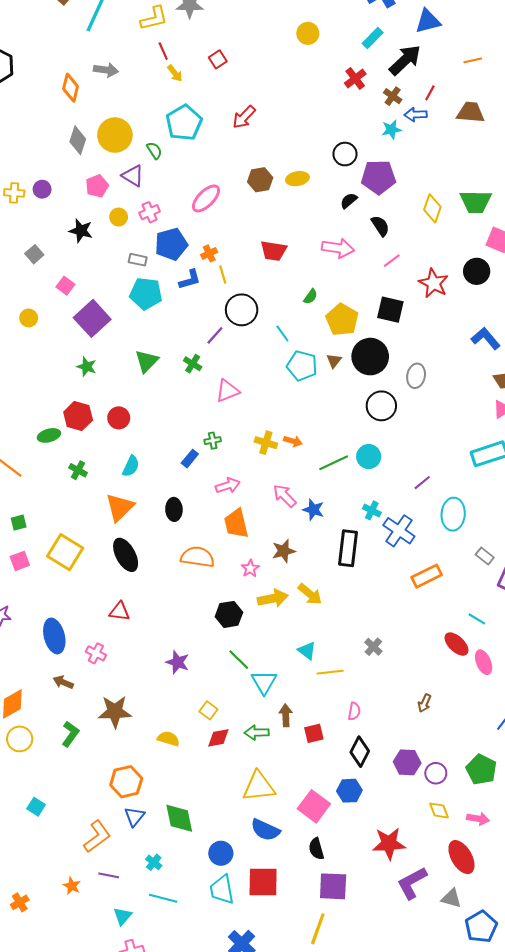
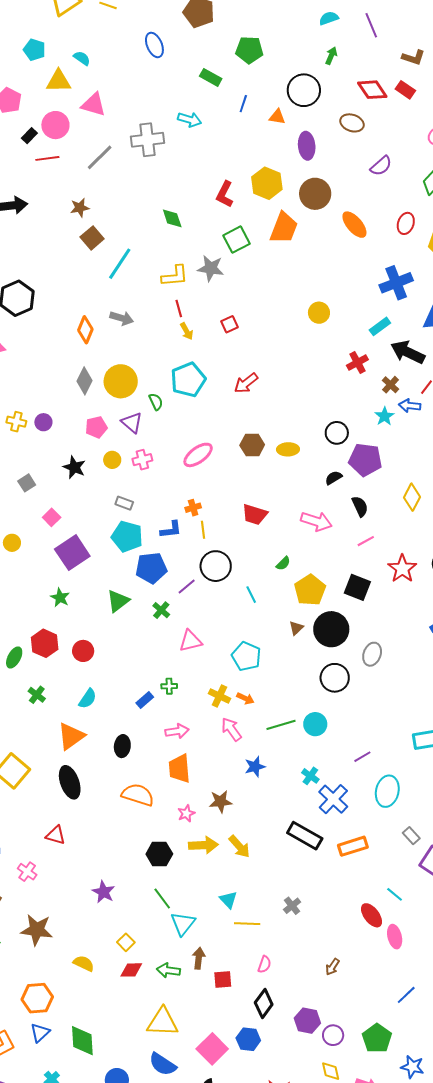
black arrow: (405, 60) -> (408, 352), turned -120
cyan star: (391, 129) -> (385, 416), turned -30
blue pentagon: (171, 244) -> (151, 568), moved
cyan pentagon: (302, 366) -> (246, 656), moved
green ellipse: (49, 435) -> (14, 658), turned -55
pink arrow: (285, 496) -> (231, 729), moved
blue star: (313, 510) -> (255, 767), turned 30
black rectangle: (348, 548) -> (305, 836), moved, turned -76

